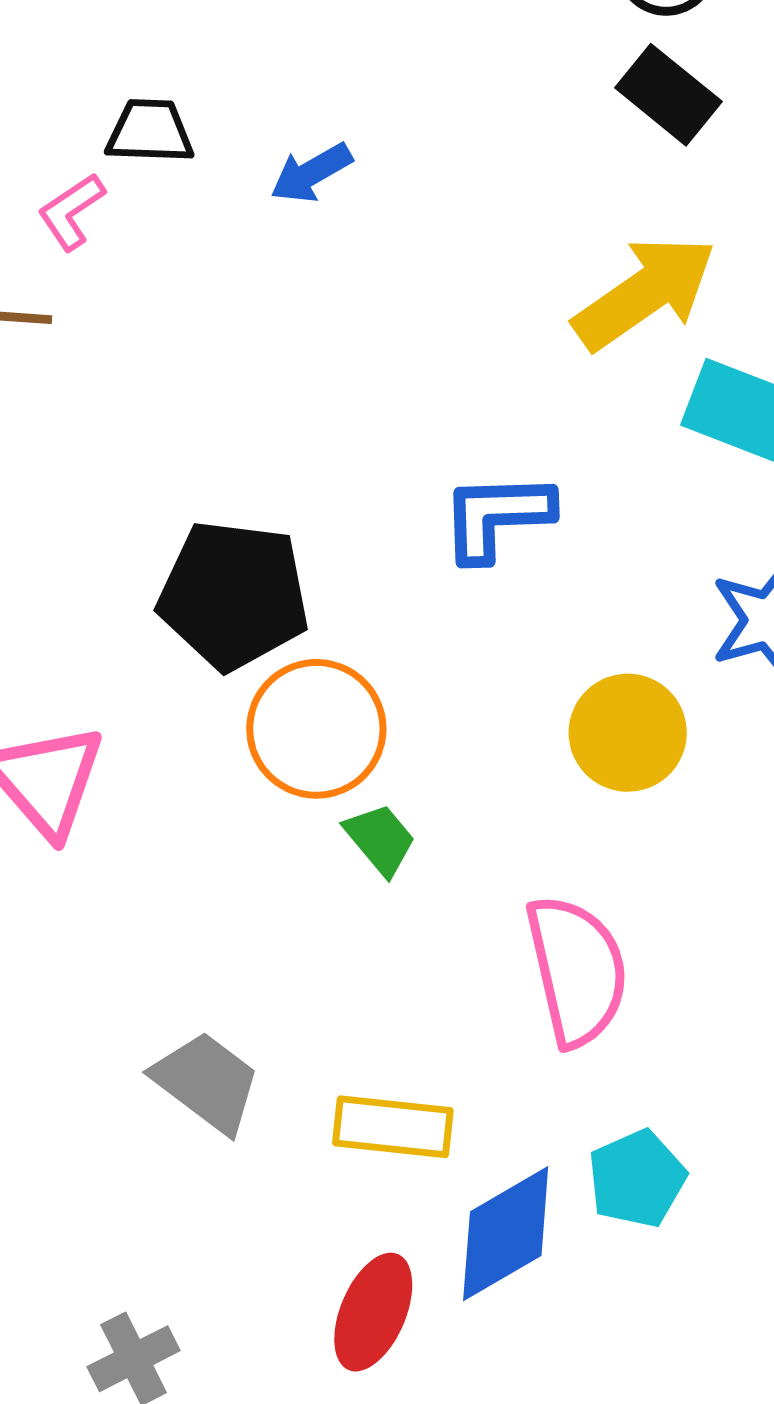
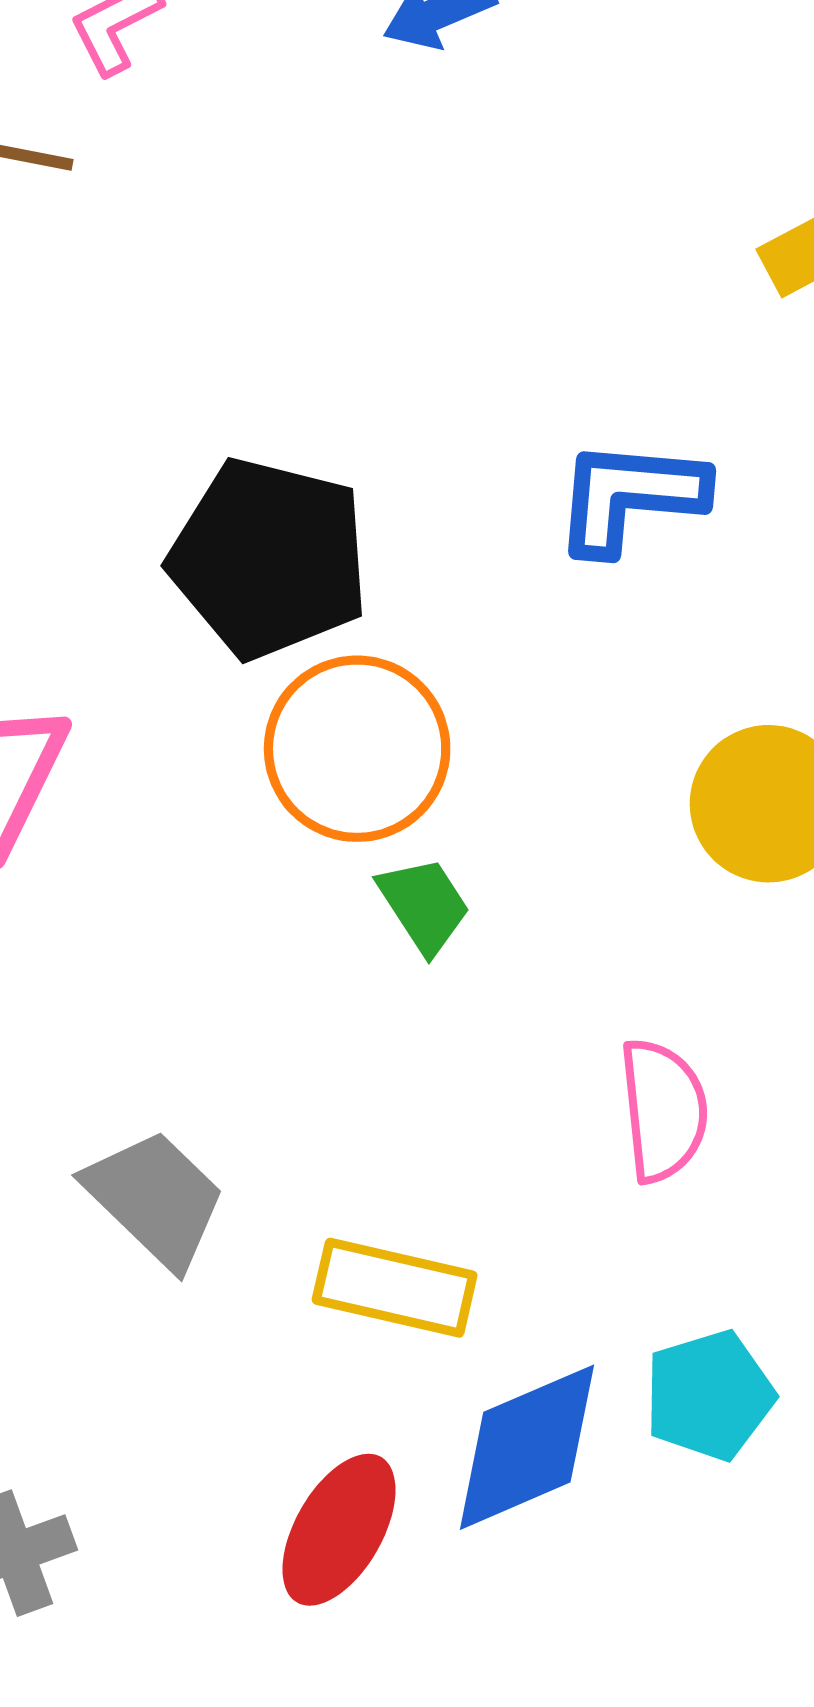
pink semicircle: (577, 970) -> (663, 1110), size x0.7

